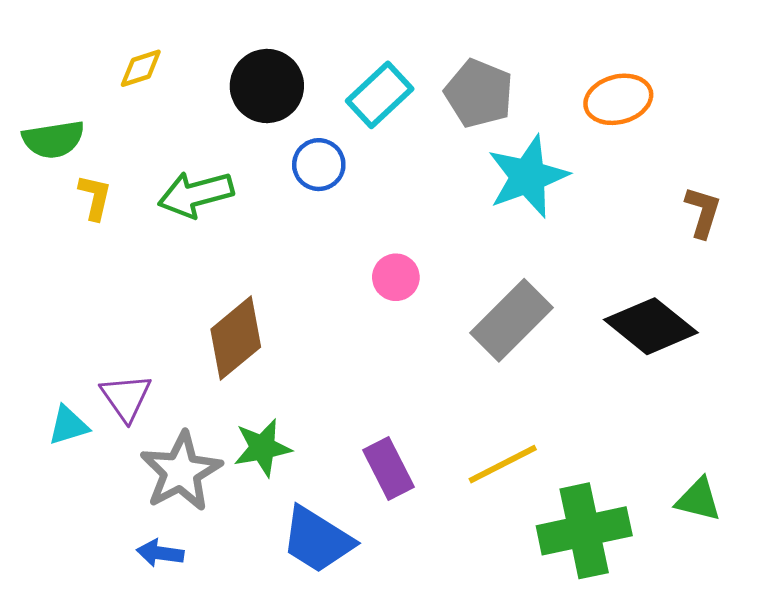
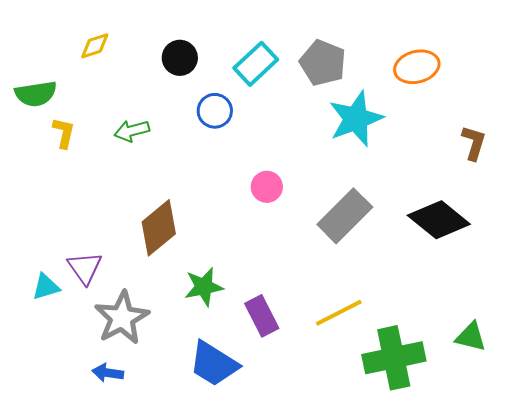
black circle: (267, 86) -> (180, 58), size x0.7
green arrow: (196, 194) -> (132, 131), size x0.7
green star: (262, 448) -> (204, 287), moved

